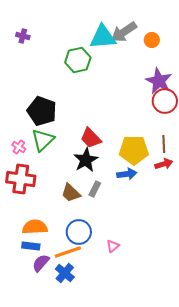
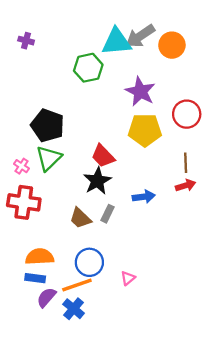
orange circle: (152, 40) -> (172, 45), size x1.5
purple star: (159, 81) -> (140, 91), moved
yellow pentagon: (134, 150) -> (145, 130), moved

